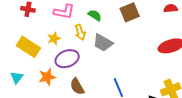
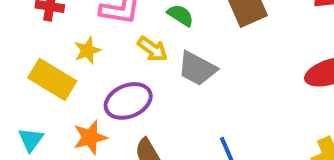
yellow arrow: (80, 32) -> (152, 49), turned -35
yellow star: (54, 38) -> (87, 51), moved

